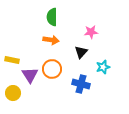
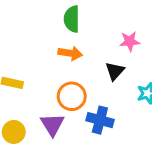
purple triangle: (30, 75) -> (52, 125), moved
blue cross: (81, 84) -> (100, 120), moved

